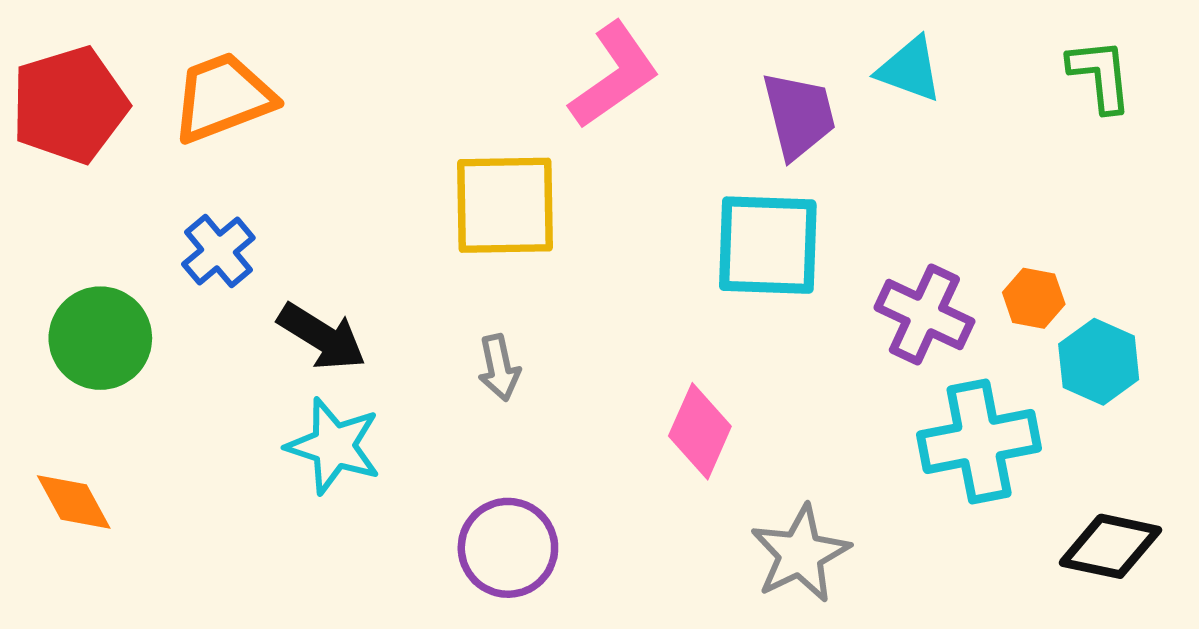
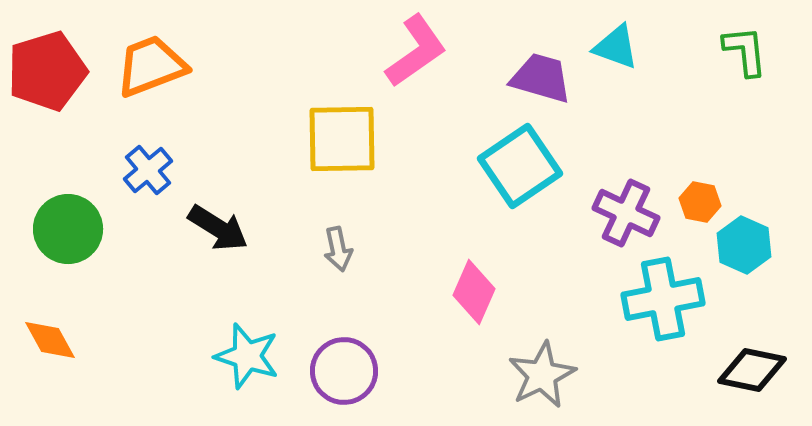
purple trapezoid: (799, 115) -> (541, 78), turned -60
cyan square: (768, 245) -> (520, 166), turned -36
cyan star: (334, 446) -> (247, 356), moved

